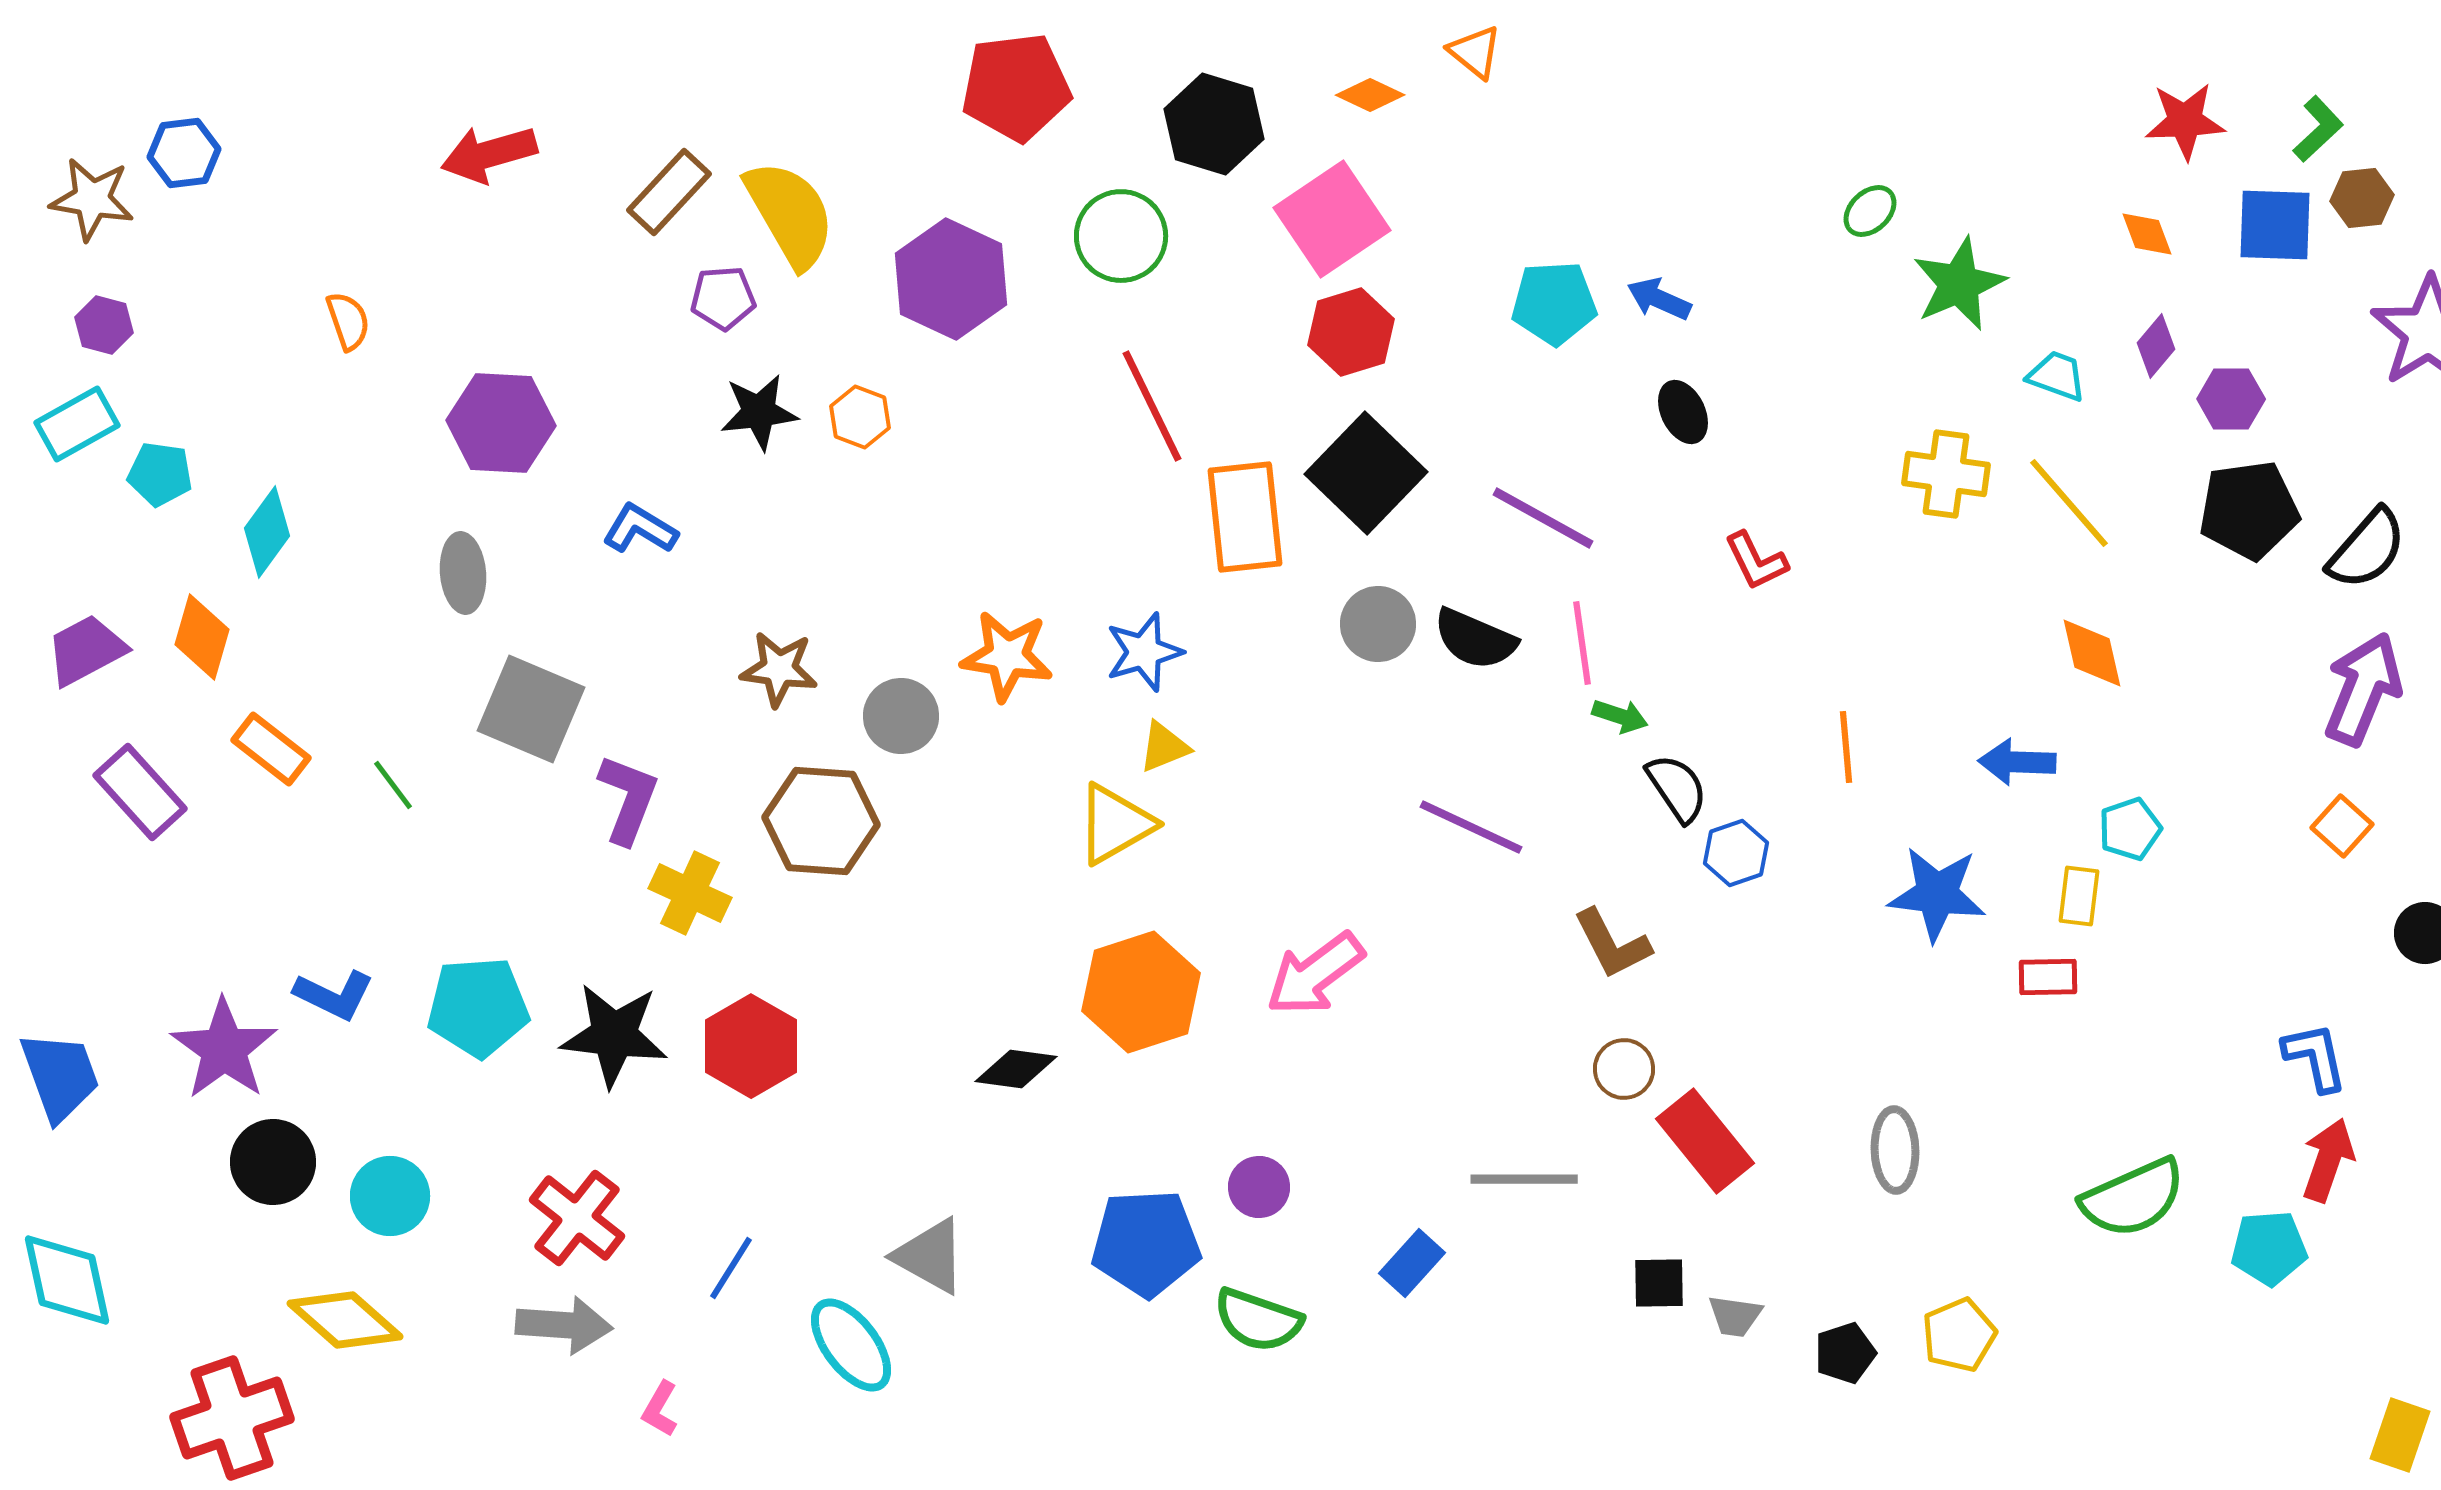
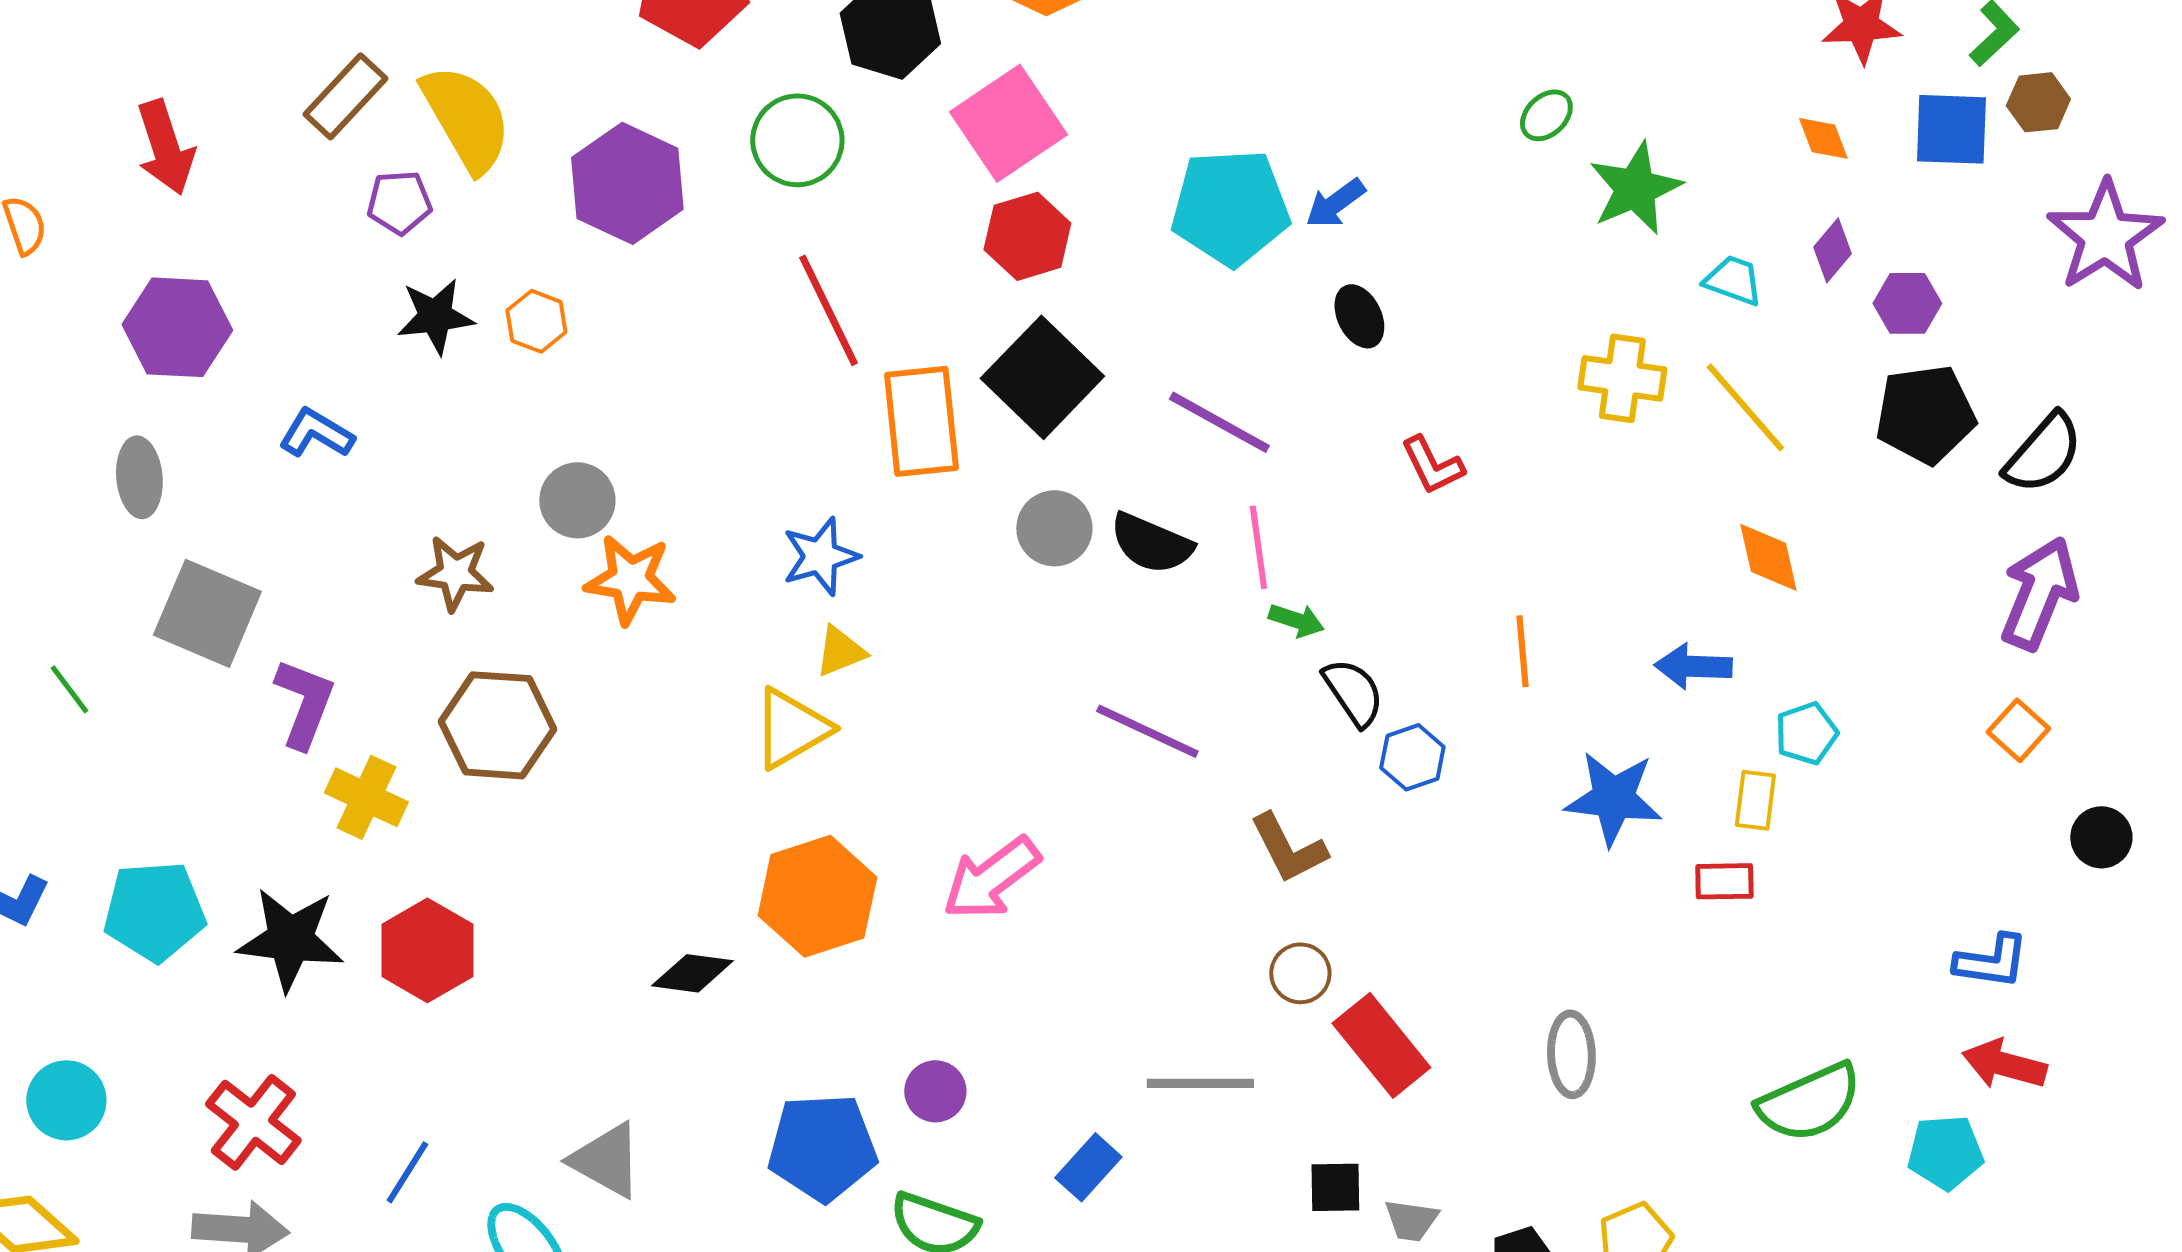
red arrow: (489, 154) -> (165, 147), moved, turned -92
blue arrow: (1659, 299) -> (1335, 203), turned -60
cyan pentagon: (1554, 303) -> (1230, 207), size x1.4
orange star: (1007, 656) -> (630, 579), moved
gray circle: (901, 716) -> (577, 500), moved
blue L-shape: (2315, 1057) -> (1991, 961), turned 110
red arrow: (2328, 1160) -> (2004, 1064), turned -94

